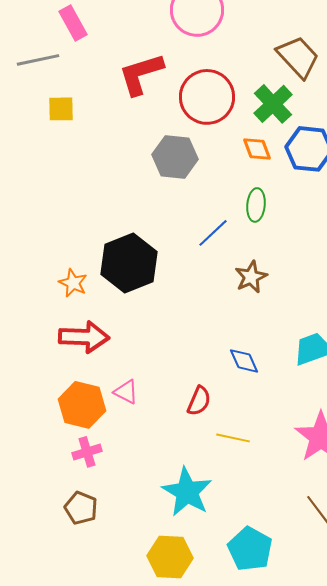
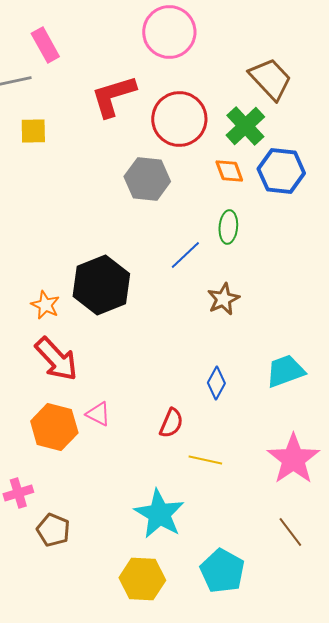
red arrow: (84, 337) -> (56, 359), turned 45
blue diamond: (244, 361) -> (216, 383), turned 52
pink cross: (87, 452) -> (18, 493), moved

